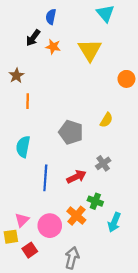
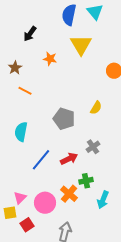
blue semicircle: (51, 17) -> (69, 15), moved, size x1.5
orange star: (53, 47) -> (50, 59), moved
orange line: (28, 101) -> (25, 91), turned -64
blue line: (45, 178) -> (41, 160), turned 35
green cross: (95, 201) -> (86, 181), turned -32

